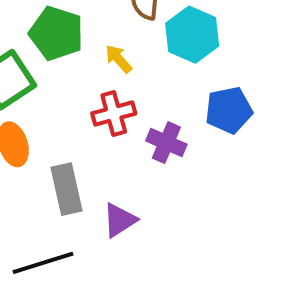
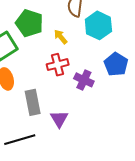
blue pentagon: (229, 110) -> (116, 64), turned -30
purple triangle: (120, 220) -> (59, 119), turned -30

